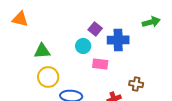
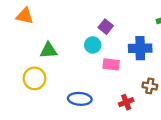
blue cross: (118, 40) -> (140, 48), moved
yellow circle: (48, 77) -> (34, 78), moved

